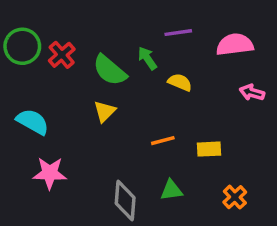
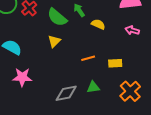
pink arrow: (252, 93) -> (132, 30), moved
orange cross: (235, 197) -> (130, 91), size x1.5
gray diamond: (125, 201) -> (66, 93), turned 75

